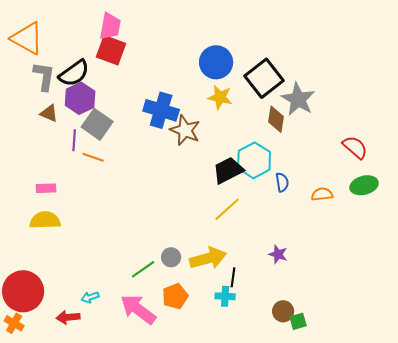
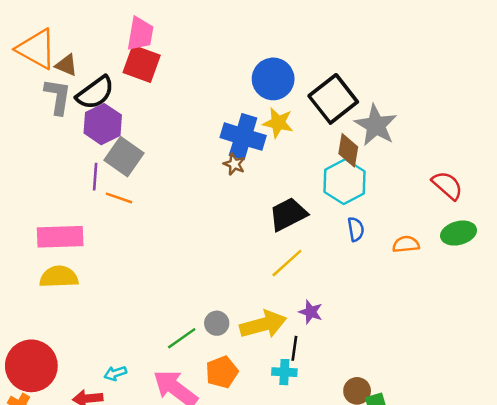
blue cross: (161, 110) -> (243, 137), moved
brown triangle: (49, 113) -> (66, 65), moved
brown star: (185, 130) -> (234, 164), size x0.6
cyan hexagon: (254, 160) -> (345, 182), moved
pink rectangle: (46, 188) -> (60, 237), size x1.8
purple star: (278, 254) -> (311, 312), moved

